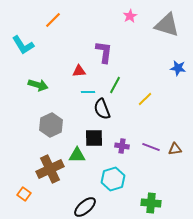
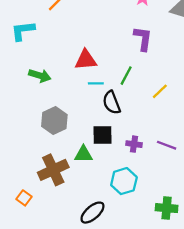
cyan L-shape: (23, 45) -> (23, 31), turned 115
purple L-shape: (104, 52) -> (143, 39), moved
red triangle: (79, 71) -> (86, 60), size x1.5

